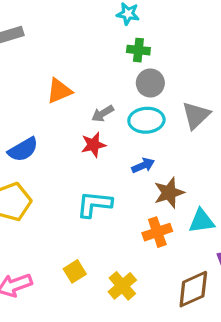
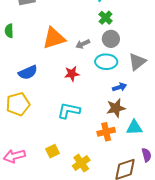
green cross: (138, 50) -> (106, 18), turned 32
orange triangle: (59, 91) -> (54, 38), size x1.4
gray arrow: (103, 114) -> (83, 44), moved
blue arrow: (143, 165) -> (119, 87), moved

